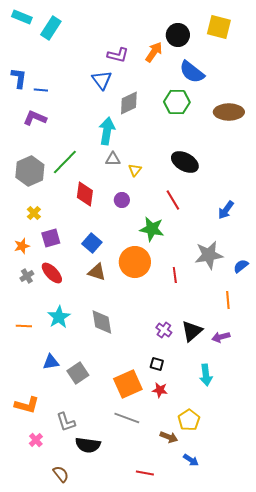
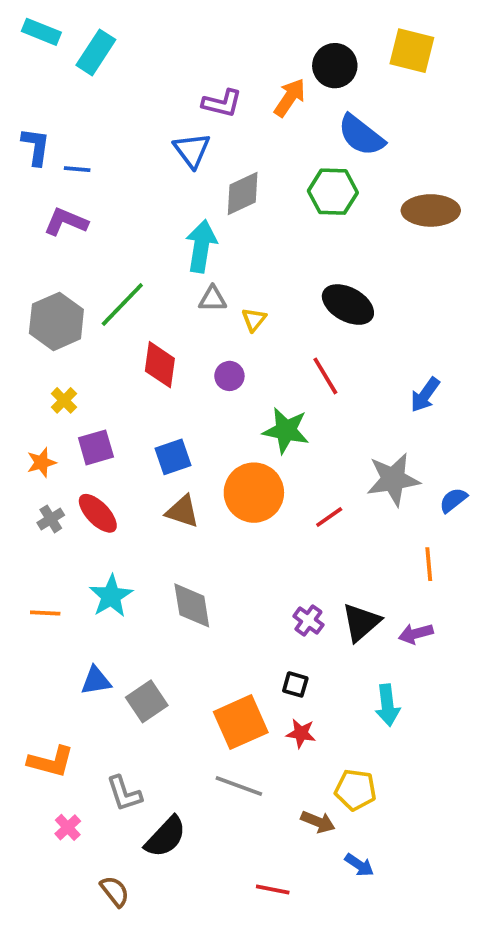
blue square: (92, 243) -> (173, 457), turned 30
red line: (175, 275) -> (329, 517), turned 63
yellow pentagon: (189, 420) -> (355, 790), turned -30
black semicircle: (88, 445) -> (166, 837), turned -55

